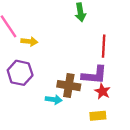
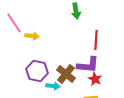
purple hexagon: (20, 73) -> (37, 71), moved
brown cross: (69, 86) -> (66, 74), turned 30

